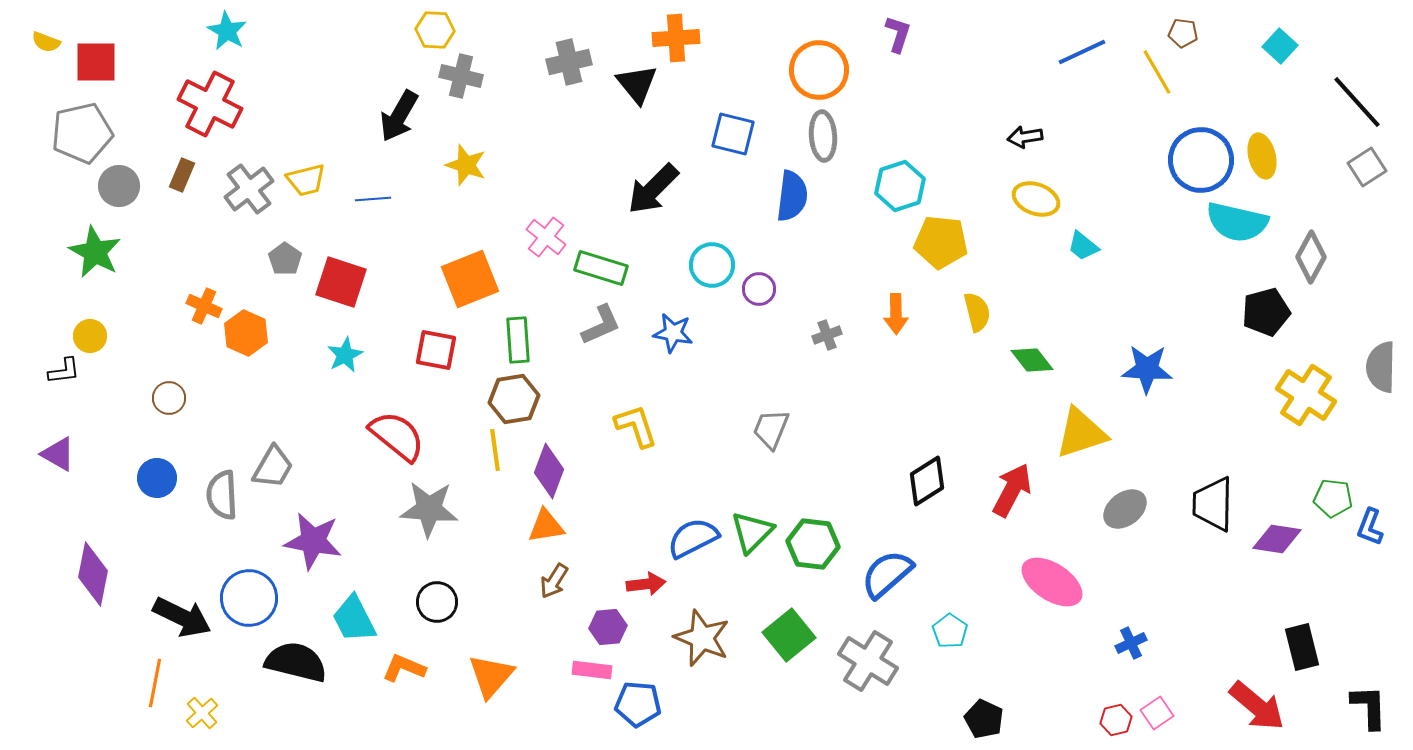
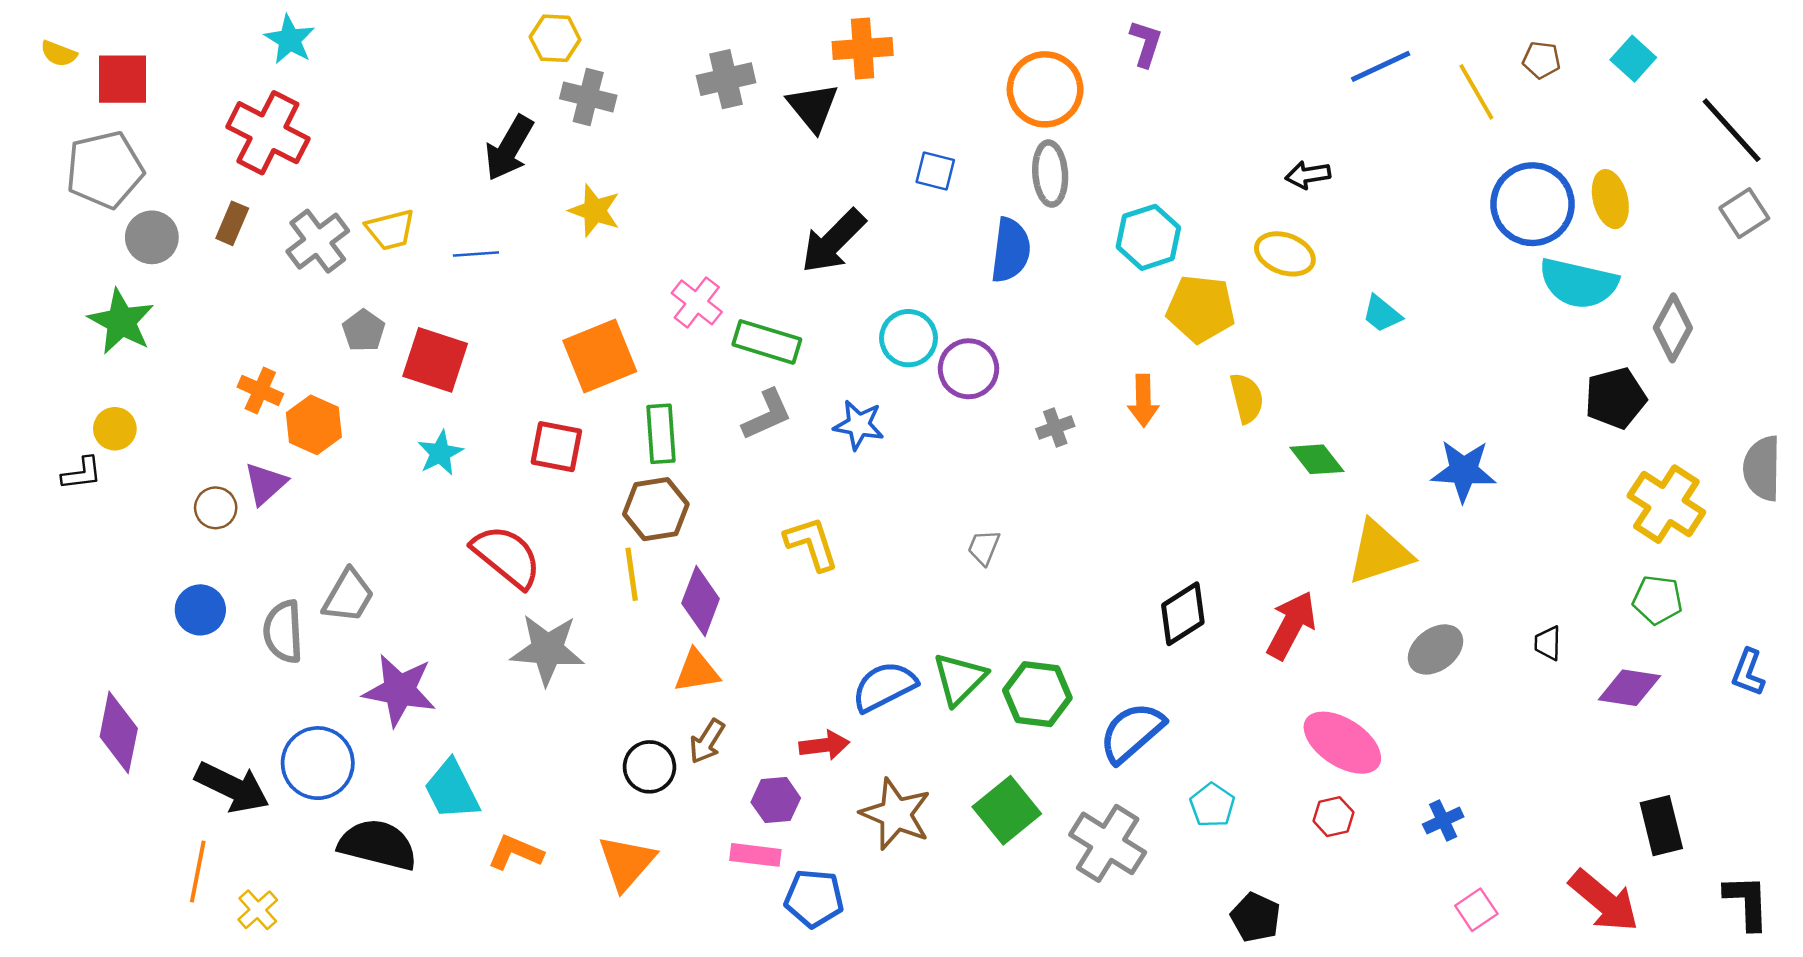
brown pentagon: (1183, 33) -> (1541, 60), moved
blue square: (733, 134) -> (935, 171), size x0.7
yellow ellipse: (1036, 199) -> (1285, 254), moved
purple circle: (759, 289) -> (968, 369), size x1.4
gray trapezoid: (771, 429) -> (984, 547), size x0.7
purple triangle: (58, 454) -> (265, 484), moved, turned 48
green pentagon: (1333, 498) -> (1658, 600), moved
black trapezoid: (1213, 504) -> (1548, 643), size x0.5
black circle: (437, 602) -> (649, 767), moved
red hexagon: (1116, 720) -> (1333, 817), moved

